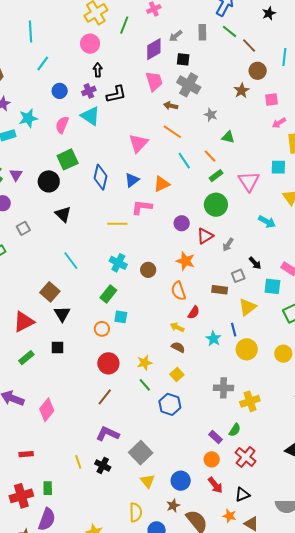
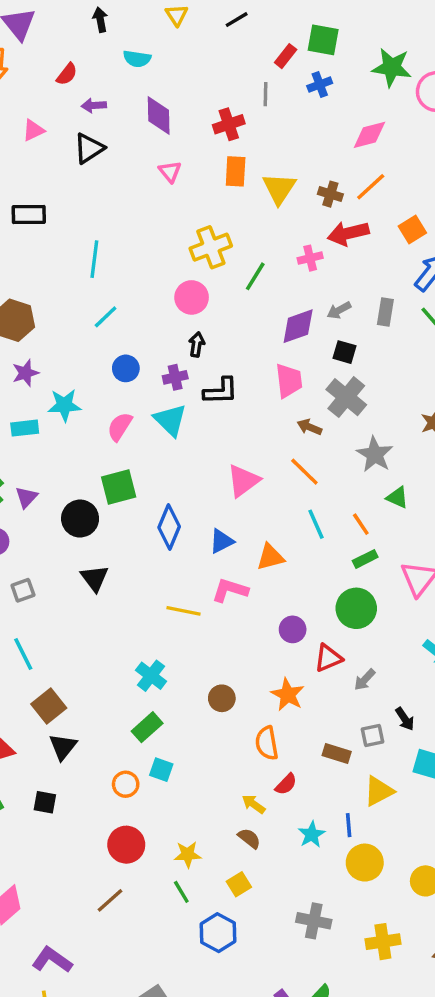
gray star: (211, 115) -> (375, 454), size x1.5
cyan line: (71, 261) -> (23, 654), moved
cyan cross: (118, 263) -> (151, 676), moved
yellow cross: (250, 401) -> (383, 942), moved
purple L-shape: (108, 434) -> (52, 960), moved

